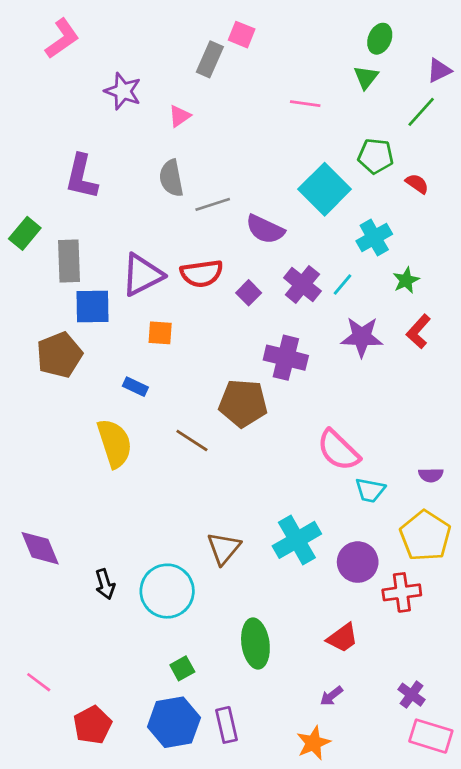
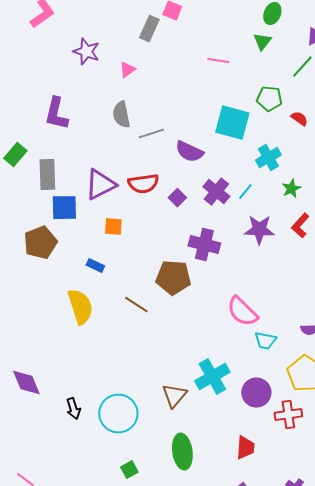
cyan square: (325, 189) -> (232, 123), turned -30
brown triangle: (224, 548) -> (174, 396), moved
red trapezoid: (342, 638) -> (245, 448), turned -50

